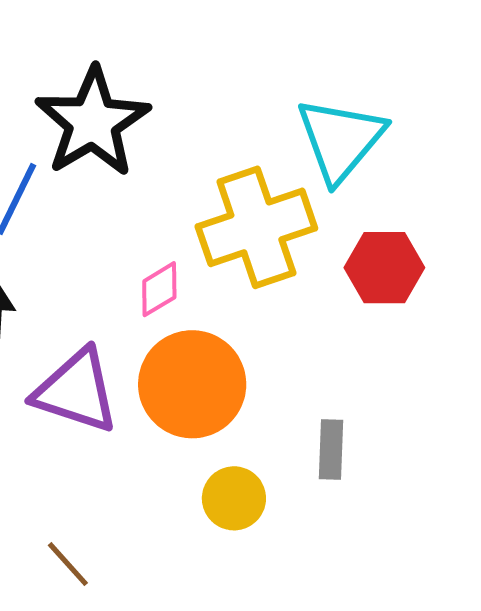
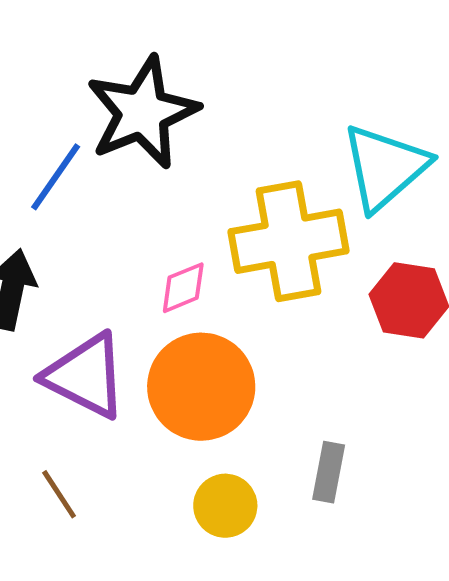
brown line: (68, 564) -> (59, 494), moved

